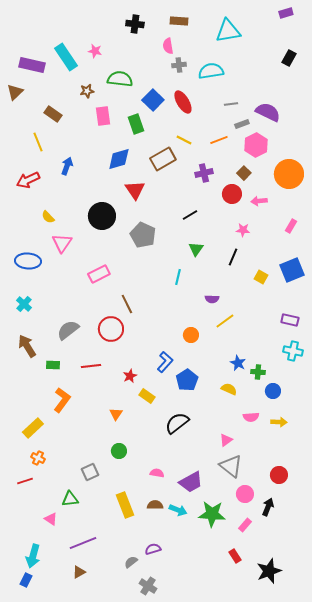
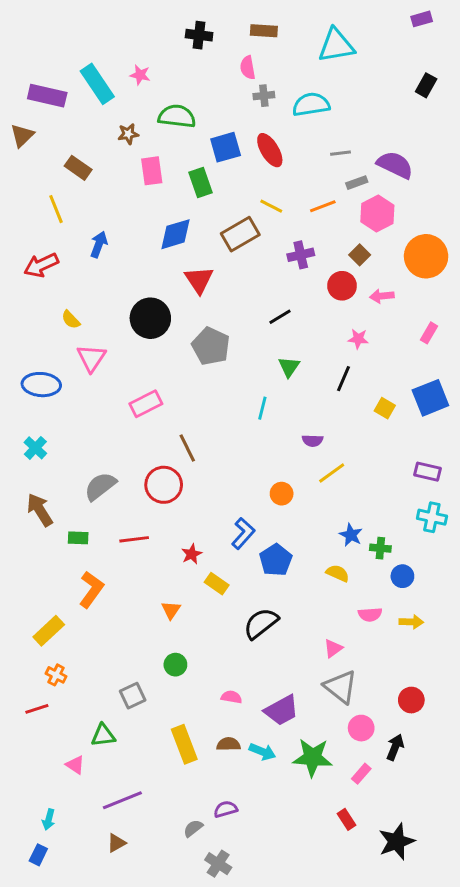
blue square: (153, 100) -> (226, 147), turned 30
cyan arrow: (33, 556) -> (49, 819), size x0.6

